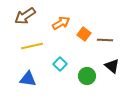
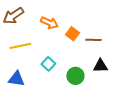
orange arrow: (61, 23) -> (49, 23), turned 54
black triangle: (112, 66) -> (101, 66), turned -42

